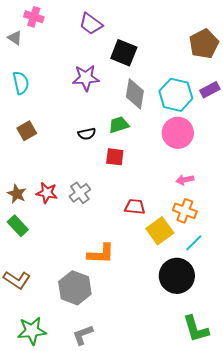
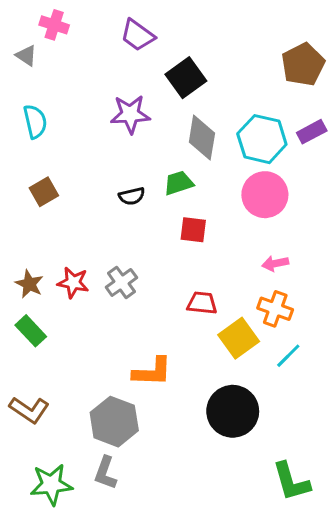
black square: (124, 53) -> (186, 78), turned 32
red square: (115, 157) -> (193, 230), moved
black circle: (177, 276) -> (233, 411), moved
gray L-shape: (83, 335) -> (105, 473), moved, turned -50

